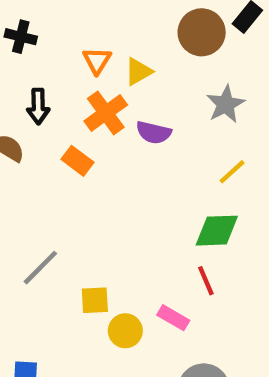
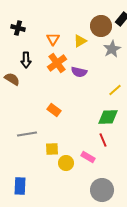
yellow triangle: (138, 72) -> (80, 41), moved
gray star: (226, 104) -> (112, 49), moved
orange rectangle: (77, 161) -> (54, 110), moved
gray line: (40, 268) -> (27, 134), turned 36

